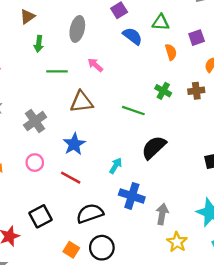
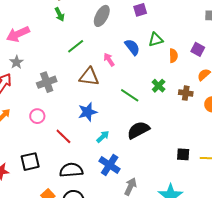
green triangle: (161, 22) -> (156, 40), moved, turned -35
blue semicircle: (132, 36) -> (132, 47), moved
purple square: (197, 38) -> (198, 49), turned 32
green arrow: (39, 44) -> (59, 14), moved, turned -48
pink arrow: (95, 65) -> (109, 60), moved
green line: (57, 71) -> (76, 46), turned -54
blue star: (74, 144) -> (88, 112), moved

